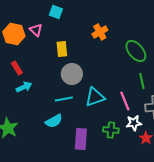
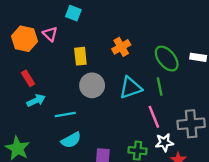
orange cross: (100, 32) -> (121, 47), moved
green line: (142, 81) -> (160, 87), moved
cyan triangle: (95, 97) -> (131, 88), moved
cyan line: (64, 99) -> (65, 114), moved

